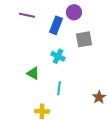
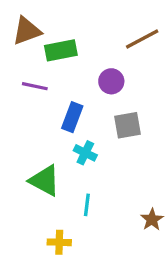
blue rectangle: (56, 25) -> (72, 117), moved
green triangle: (33, 73) -> (45, 181), size x1.5

